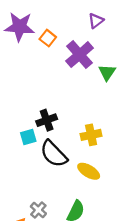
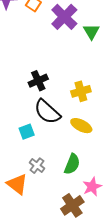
cyan square: (28, 137) -> (27, 132), moved

